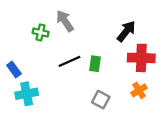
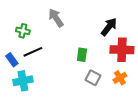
green cross: (41, 32) -> (23, 31), moved
black line: (69, 61) -> (33, 52), moved
gray square: (101, 100) -> (93, 78), moved

